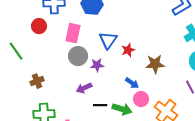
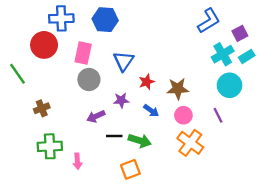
red circle: (39, 26) -> (44, 45), size x1.5
red star: (128, 50) -> (147, 82), moved
purple star: (97, 65) -> (121, 100), moved
pink circle: (141, 99) -> (183, 115), moved

